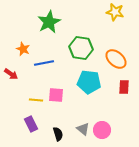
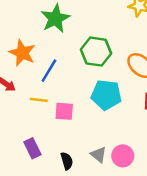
orange star: (23, 49) -> (22, 53), size x1.5
blue line: (44, 63) -> (49, 71), turned -48
yellow line: (36, 100) -> (39, 100), moved

